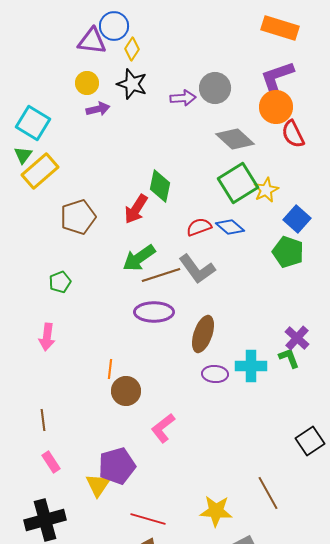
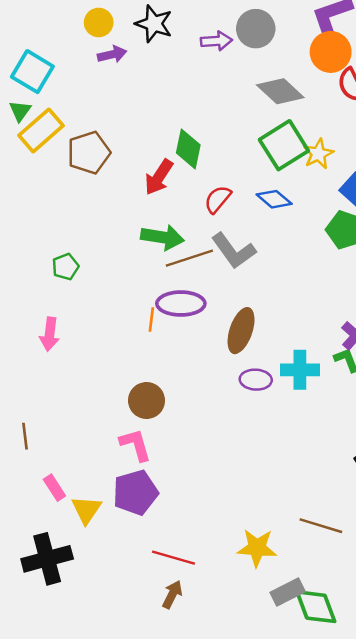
brown pentagon: (78, 217) -> (89, 153), moved
red semicircle: (199, 227) -> (218, 199), moved, turned -30
green arrow: (139, 258) -> (162, 237), turned -136
orange line: (110, 369) -> (151, 320), moved
brown line: (43, 420) -> (25, 436), moved
pink L-shape: (163, 428) -> (135, 445), moved, turned 112
yellow triangle: (98, 485) -> (86, 510), moved
brown line: (268, 493) -> (321, 526), turned -44

